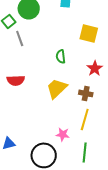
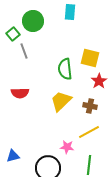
yellow square: (89, 33) -> (90, 58), moved
green semicircle: (61, 56) -> (65, 69), size x1.5
yellow line: (85, 119) -> (89, 132), turned 45

